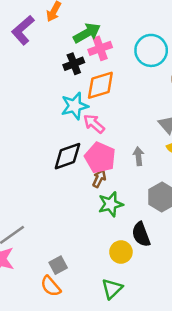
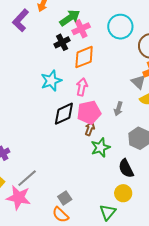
cyan star: (75, 106) -> (51, 81), moved
pink arrow: (94, 124) -> (82, 87), turned 66
gray arrow: (138, 156) -> (118, 109), turned -152
pink pentagon: (100, 158) -> (89, 113), turned -30
yellow circle: (121, 252) -> (123, 193), moved

